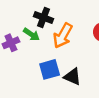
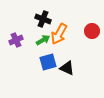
green arrow: (31, 34) -> (43, 40), moved, turned -64

